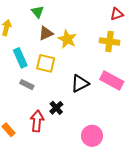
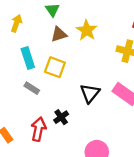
yellow star: (67, 39) -> (87, 30), moved
black triangle: (80, 83) -> (90, 93), turned -30

